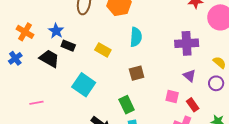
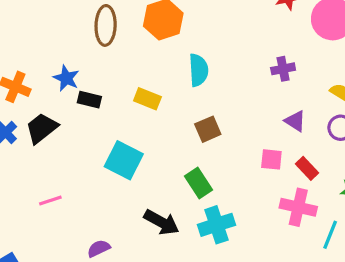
purple cross: (187, 43) -> (283, 69), size x0.6
black trapezoid: (49, 58) -> (42, 128), moved, turned -60

